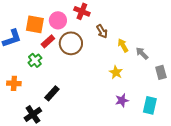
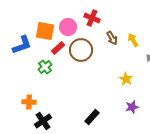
yellow arrow: (123, 45) -> (133, 40), moved
orange cross: (14, 83) -> (29, 102), moved
black rectangle: (52, 93) -> (92, 117), moved

